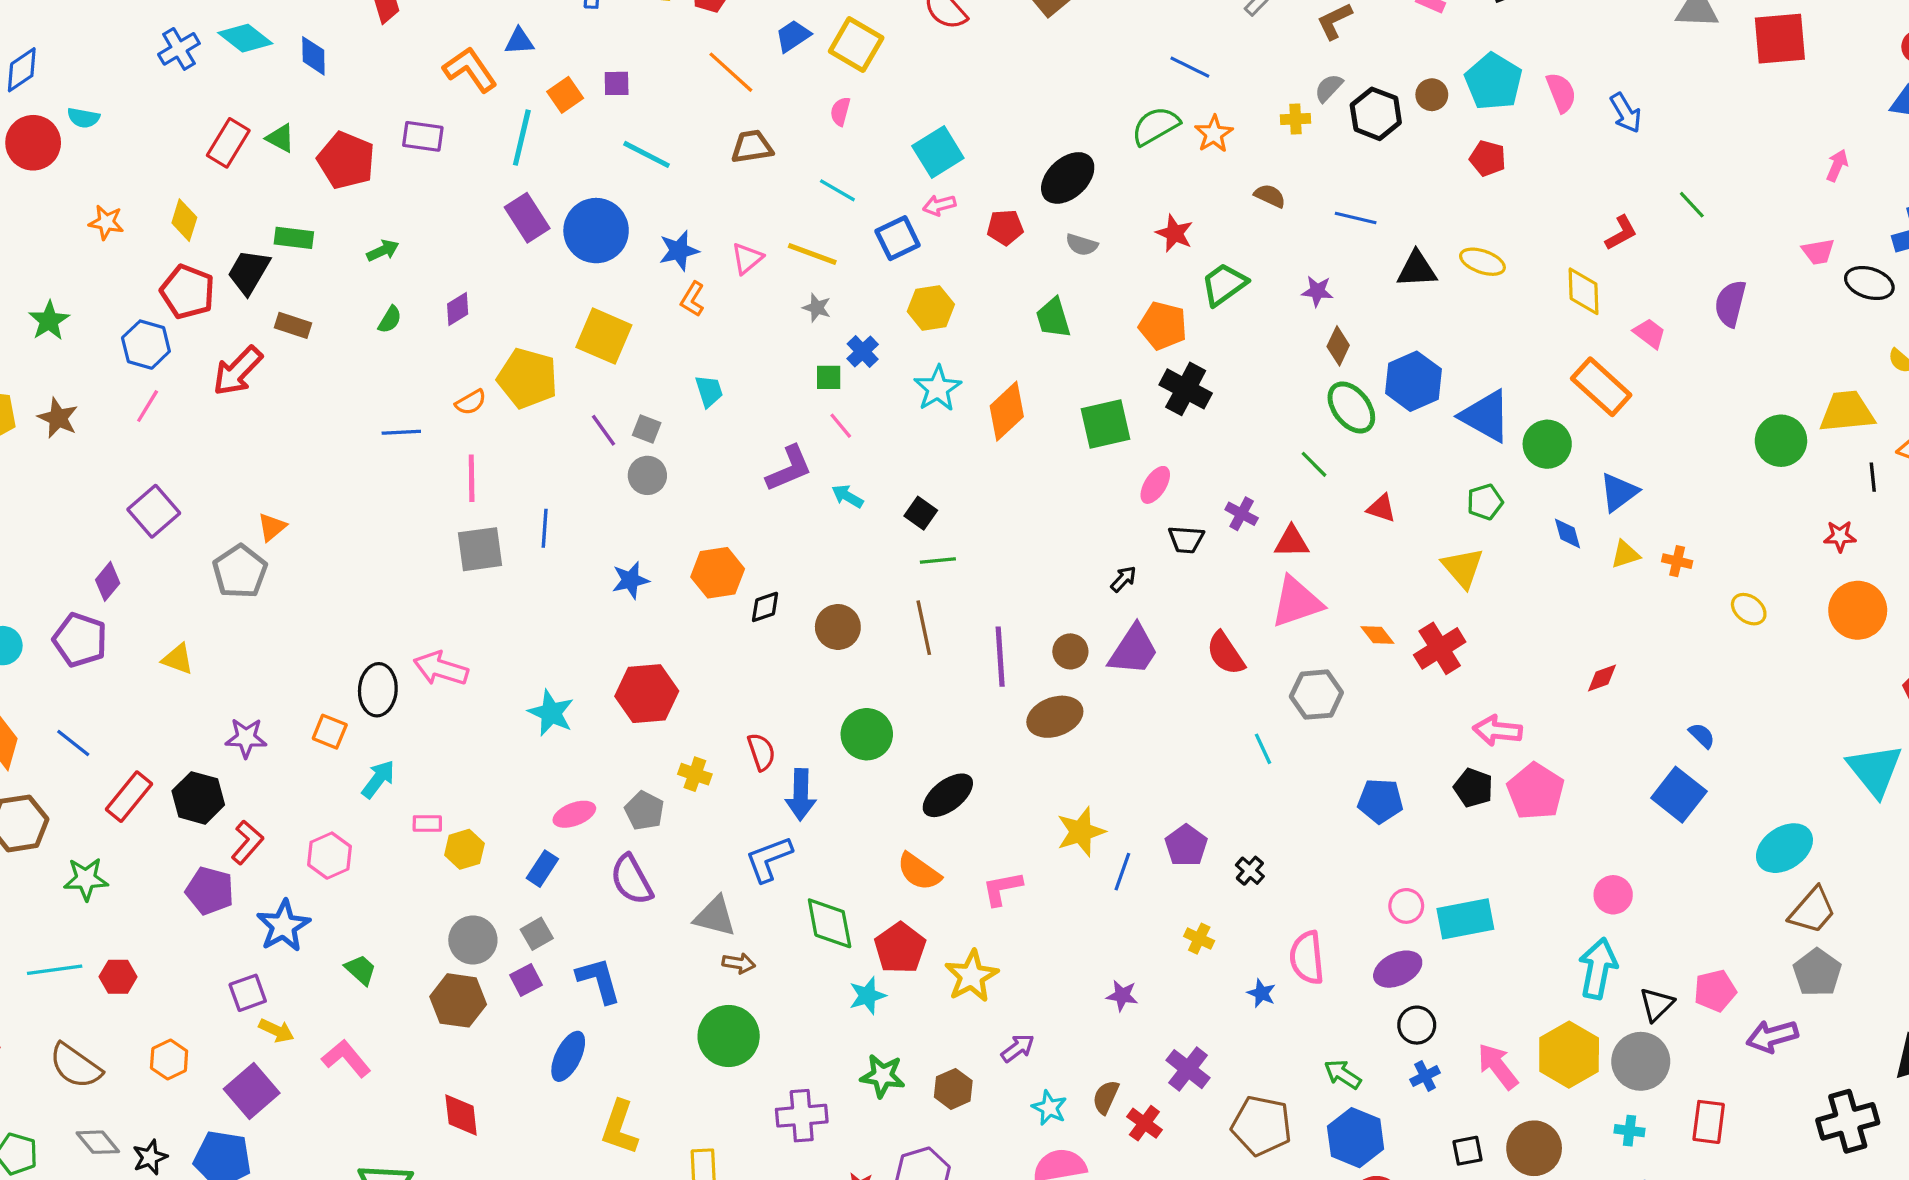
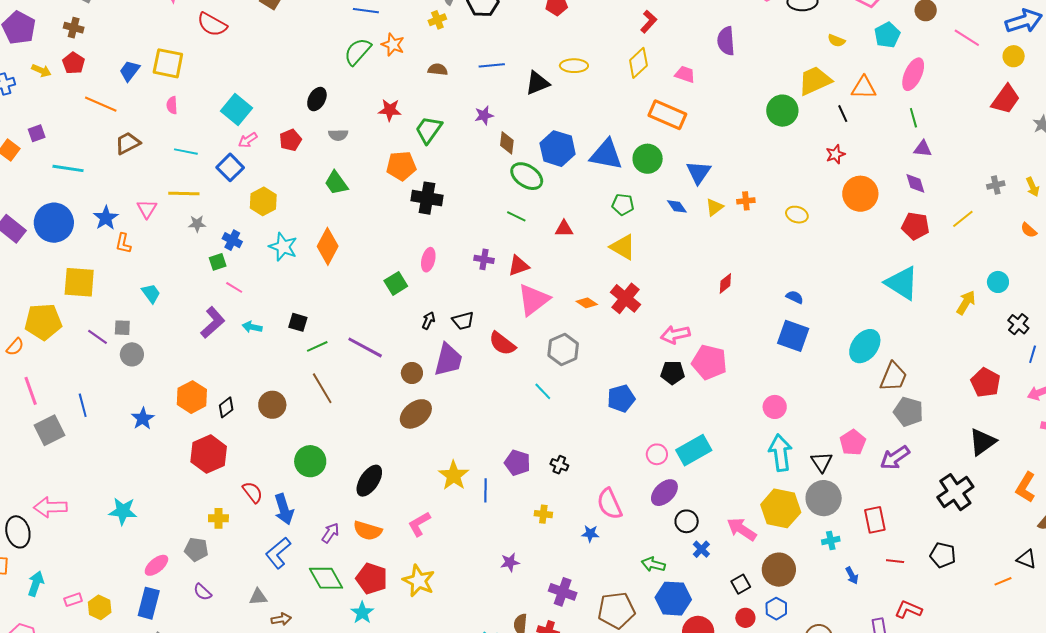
black ellipse: (1068, 178) -> (317, 99), size x0.7
yellow diamond: (1584, 291) -> (638, 63), turned 68
green square: (1106, 424) -> (396, 283), moved, size x0.7
green pentagon: (1485, 502) -> (623, 204), turned -30
black trapezoid: (1186, 540) -> (463, 321), moved
purple line: (1000, 657) -> (365, 347), moved, turned -39
red hexagon: (647, 694) -> (209, 454), moved
blue rectangle: (542, 869) -> (149, 603), size x1.4
purple semicircle: (632, 880) -> (203, 592), size x0.6
gray triangle: (715, 916) -> (258, 597), size x0.7
purple arrow: (1018, 1048) -> (330, 533), moved

